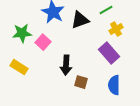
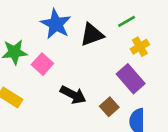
black arrow: (66, 65) -> (73, 95), turned -66
brown square: (81, 82) -> (109, 107), moved, turned 32

